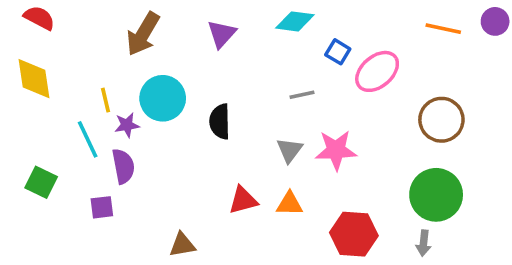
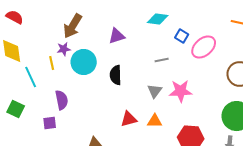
purple triangle: (222, 34) -> (117, 36), moved, turned 30
purple star: (127, 125) -> (64, 49), moved
cyan line: (88, 139) -> (31, 77), moved

